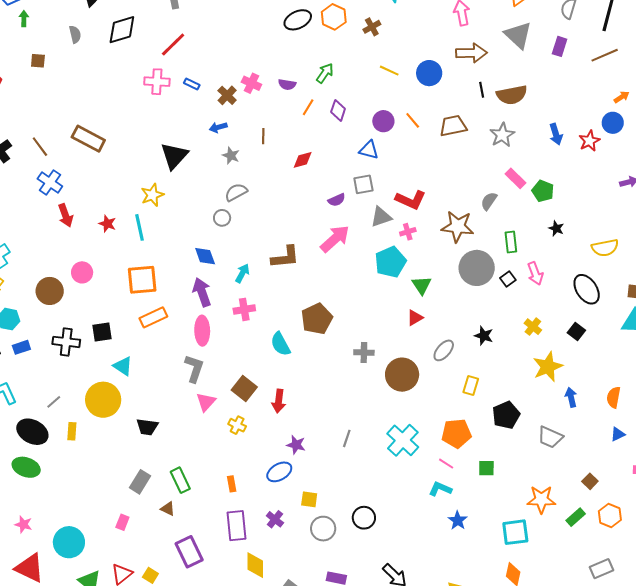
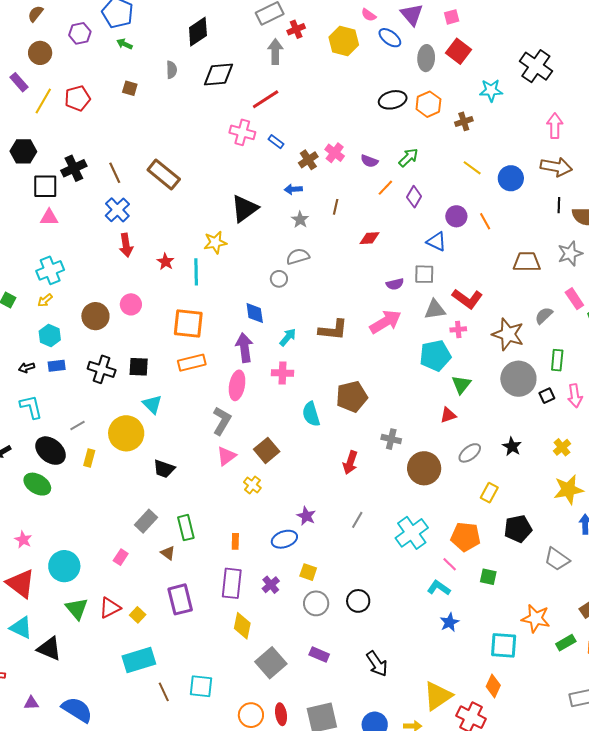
green arrow: (24, 19) -> (124, 44), turned -77
brown trapezoid: (453, 126) -> (527, 262), moved
red arrow: (279, 401) -> (350, 463), moved

